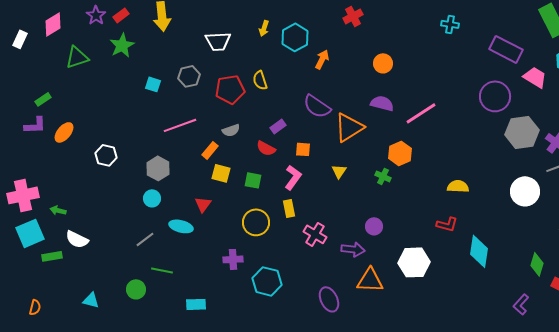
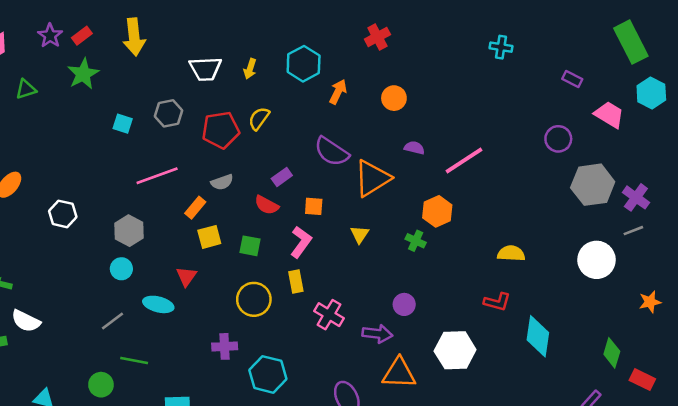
yellow arrow: (264, 28) -> (250, 69), moved
purple rectangle: (506, 49) -> (572, 79), size x0.5
green triangle: (77, 57) -> (26, 89), size x0.7
orange circle: (383, 63) -> (394, 98), moved
yellow semicircle: (260, 80) -> (259, 118), turned 54
purple circle: (495, 96) -> (558, 139), size x0.7
purple semicircle: (382, 103) -> (414, 148), size x0.7
yellow square: (221, 173) -> (209, 237), turned -30

